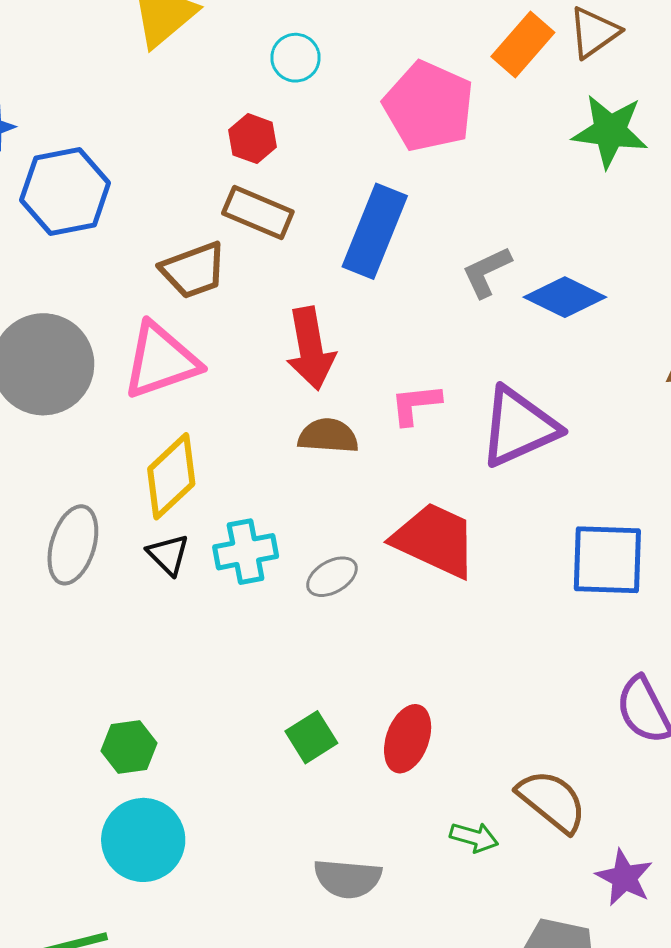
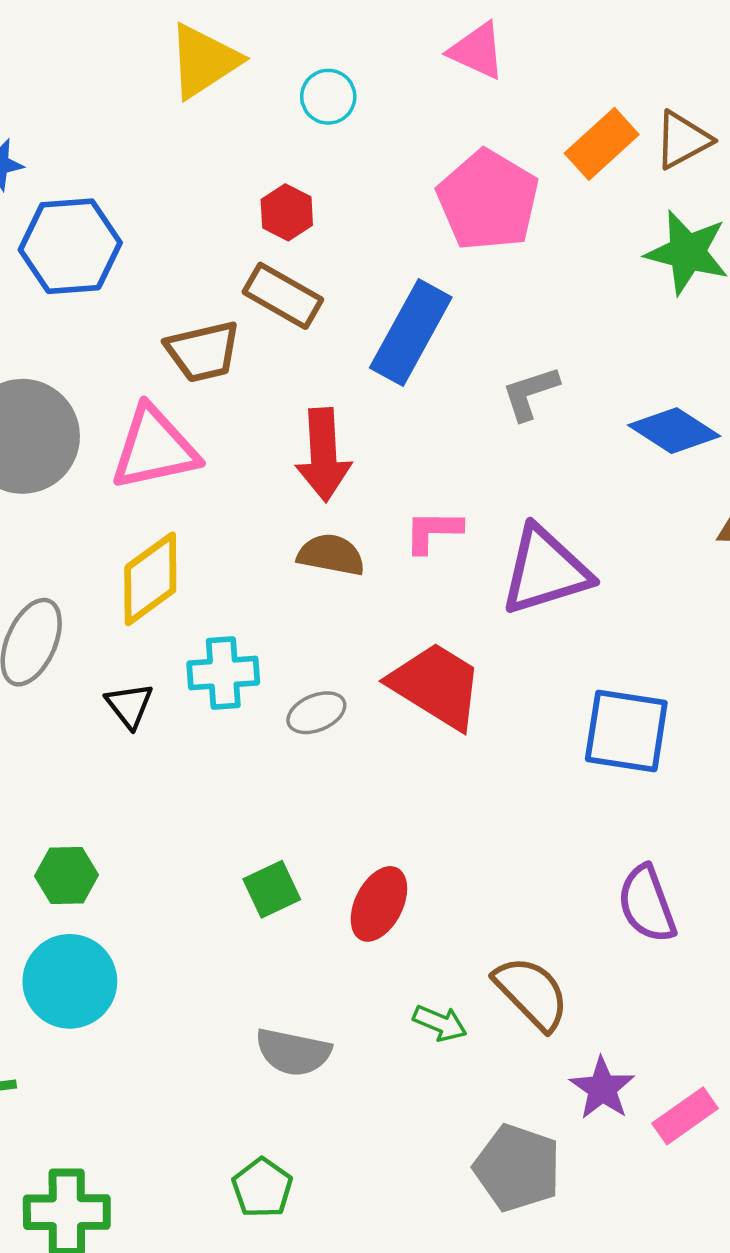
cyan circle: (296, 58) -> (328, 97), moved
blue diamond: (565, 297) -> (674, 431), moved
black triangle: (168, 555) -> (129, 705), moved

